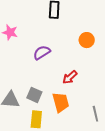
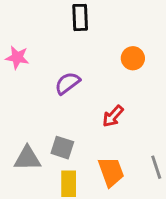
orange trapezoid: (61, 102) -> (111, 172), moved

